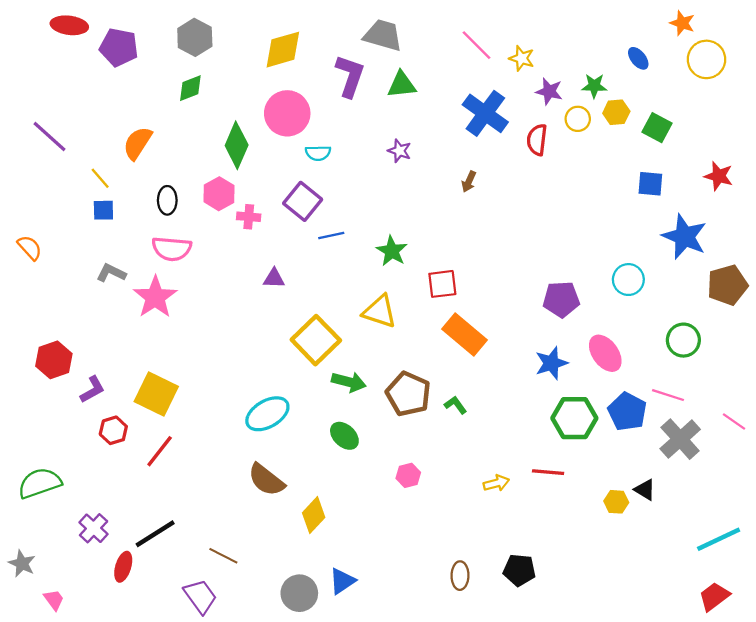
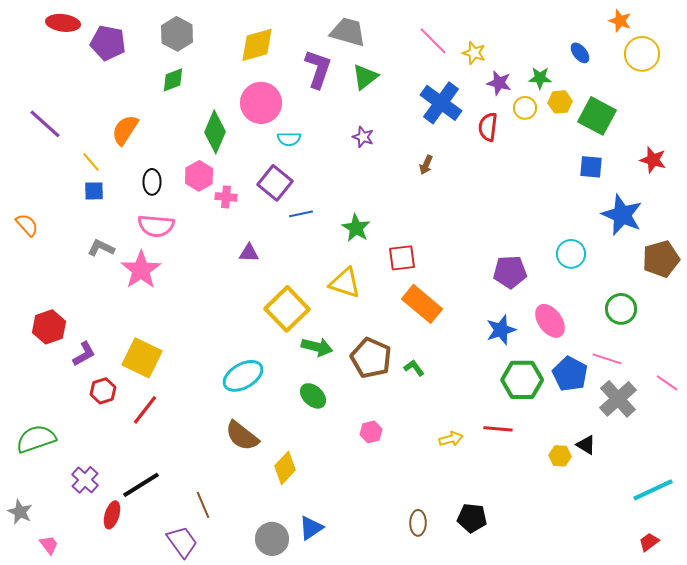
green triangle: (402, 85) -> (365, 77), turned -32
green square: (657, 128) -> (597, 116), size x1.4
brown line: (223, 556) -> (203, 505), turned 40
red trapezoid: (714, 596) -> (649, 542), size x0.7

